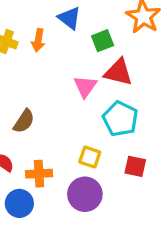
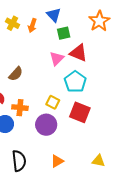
green square: (103, 41) -> (64, 33), moved
red square: (135, 166) -> (80, 112), size x1.5

